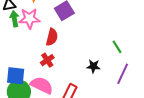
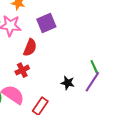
purple line: (123, 74) -> (92, 82), moved

